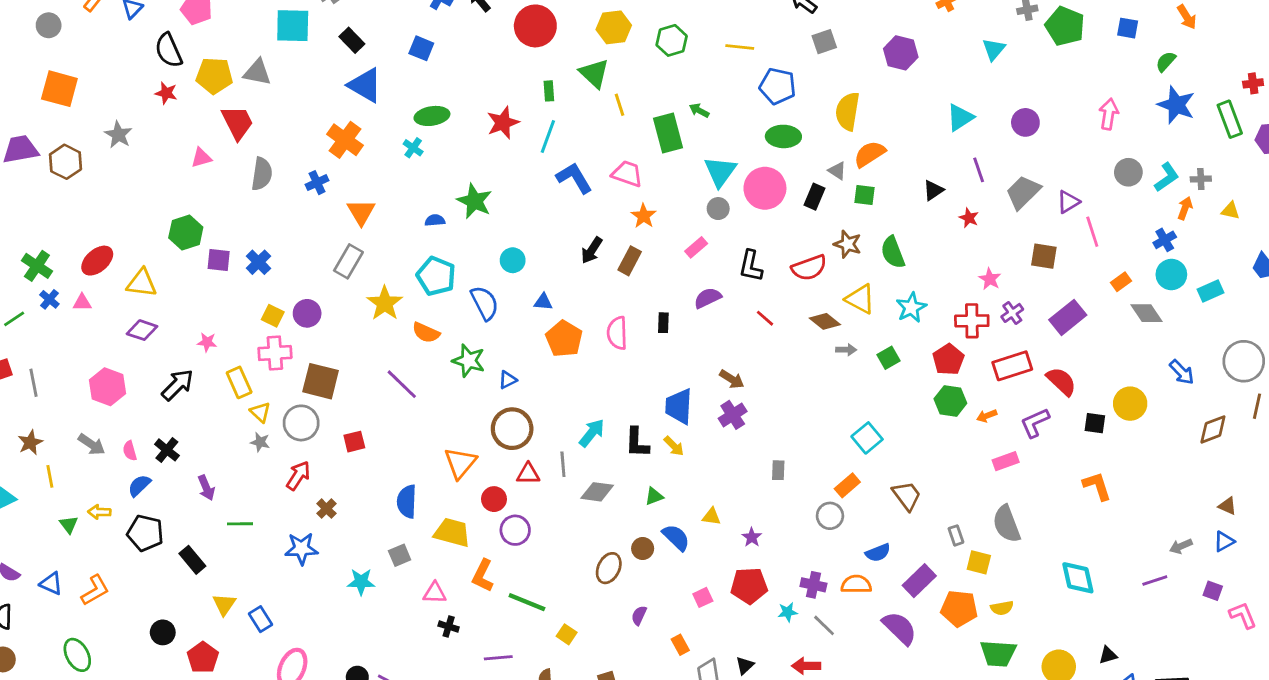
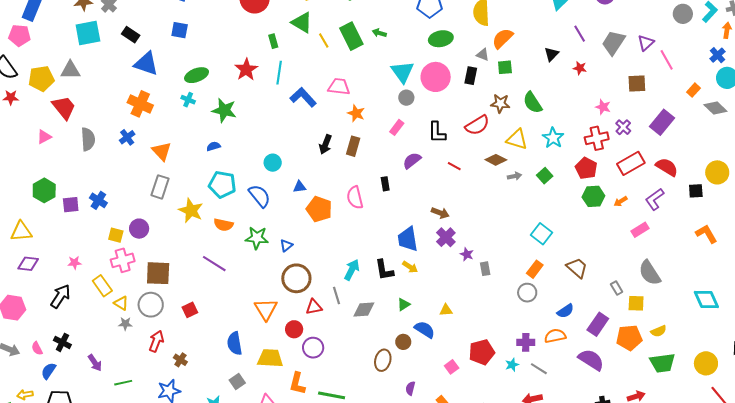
green rectangle: (668, 133) -> (351, 36), moved
green star: (474, 201) -> (224, 110), moved
purple star: (752, 537) -> (467, 254), moved

